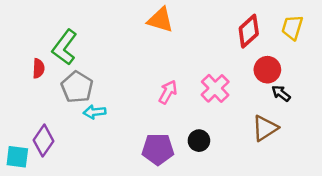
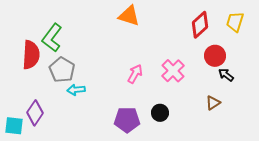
red semicircle: (38, 68) -> (31, 55), size x1.8
brown triangle: (265, 128) -> (213, 103), size x0.7

